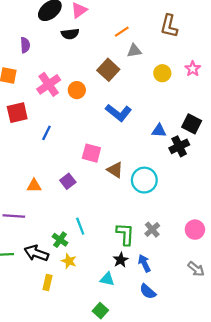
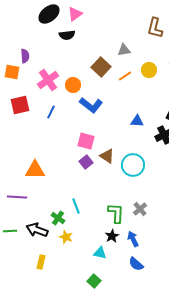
orange line: (122, 32) -> (125, 76), moved
purple semicircle: (25, 45) -> (25, 56), moved
blue L-shape: (118, 113) -> (91, 105), moved
blue triangle: (159, 131) -> (137, 121), moved
blue line: (46, 133) -> (51, 112), moved
purple square: (68, 181) -> (86, 162), moved
orange triangle: (34, 186) -> (35, 170), size x1.5
yellow rectangle: (48, 282) -> (41, 262), moved

